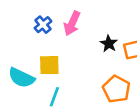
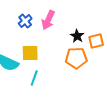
orange pentagon: (116, 89) -> (76, 58), moved, turned -30

